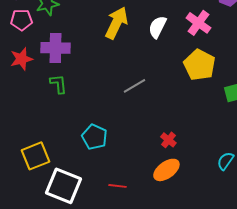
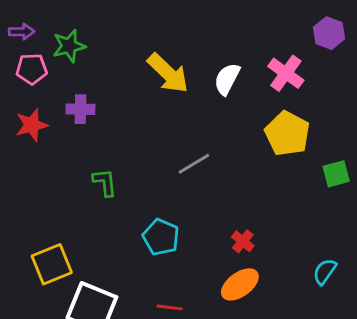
yellow arrow: (116, 23) -> (168, 73), turned 108
purple cross: (55, 48) -> (80, 109), size x0.7
green L-shape: (58, 84) -> (105, 182), moved
cyan pentagon: (94, 137) -> (161, 237), moved

